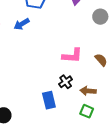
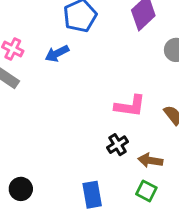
blue rectangle: (49, 100) -> (92, 195), moved

